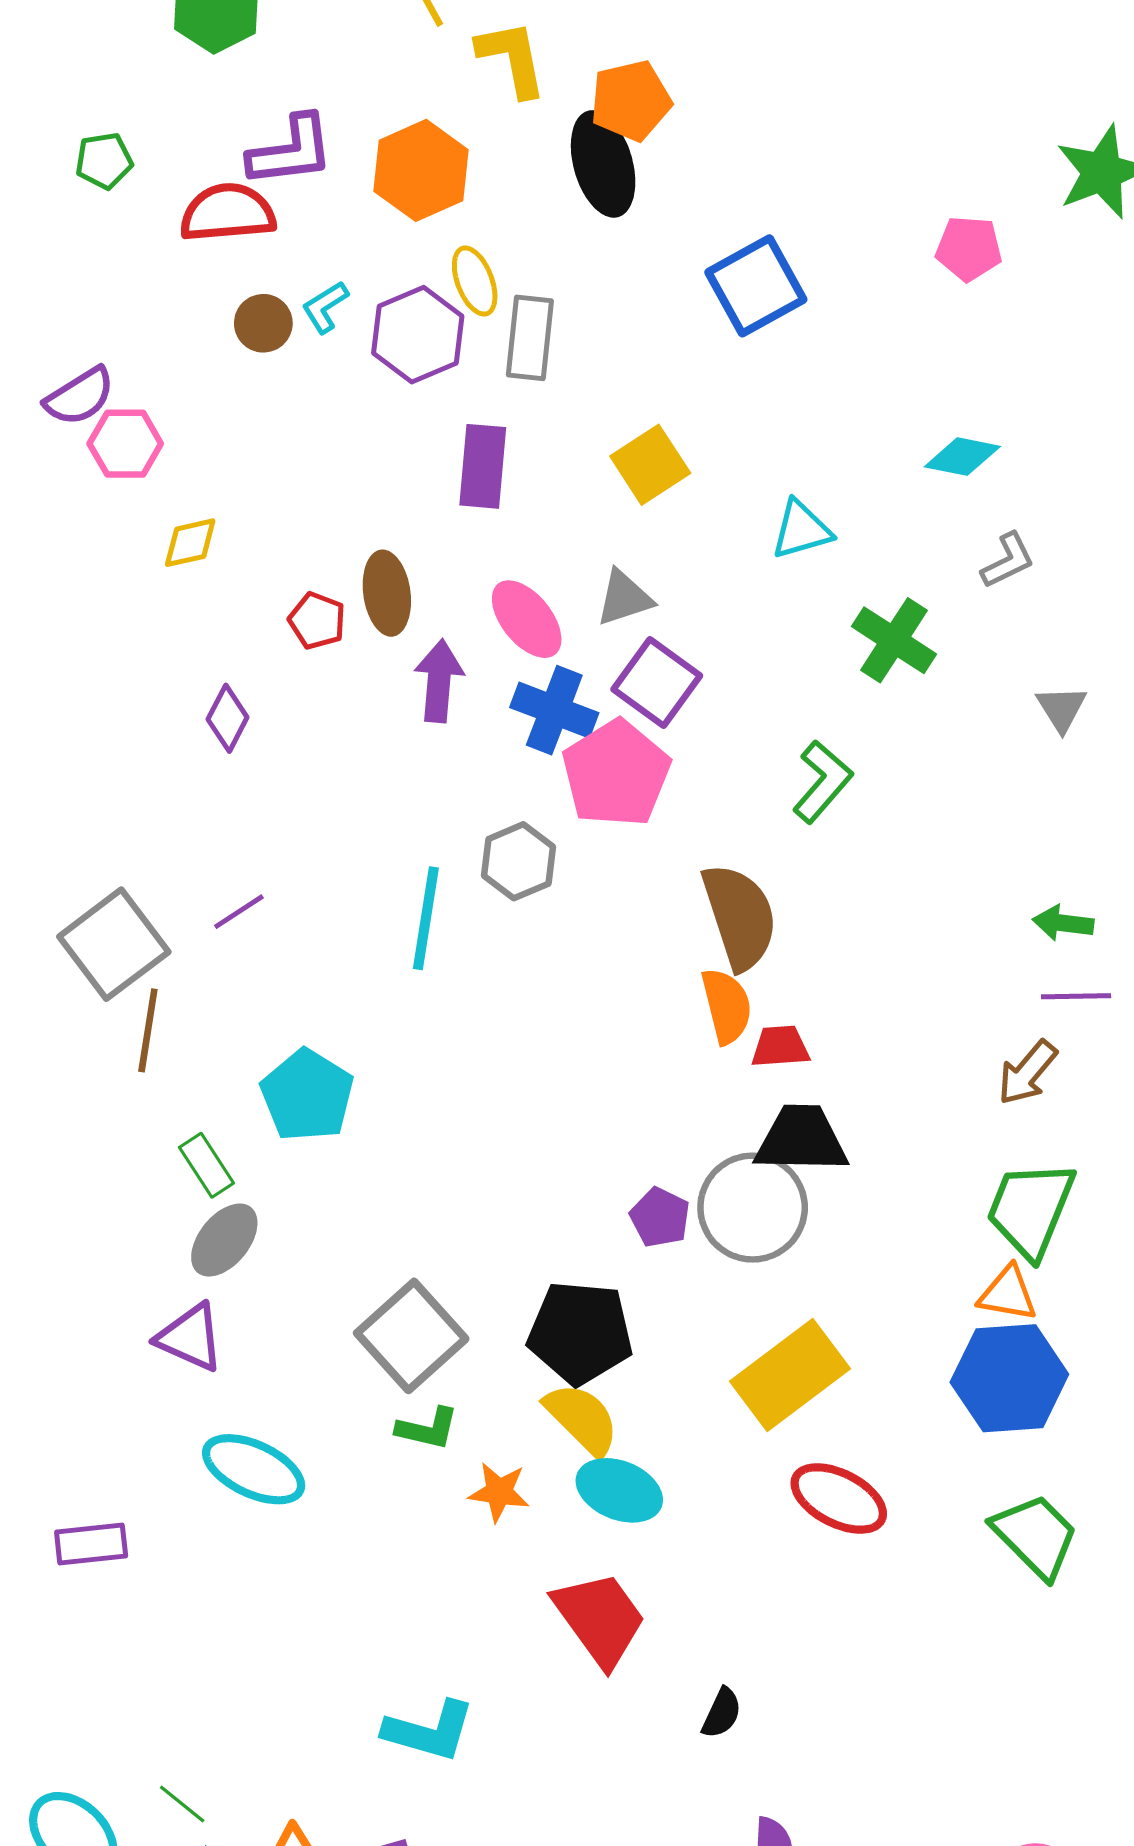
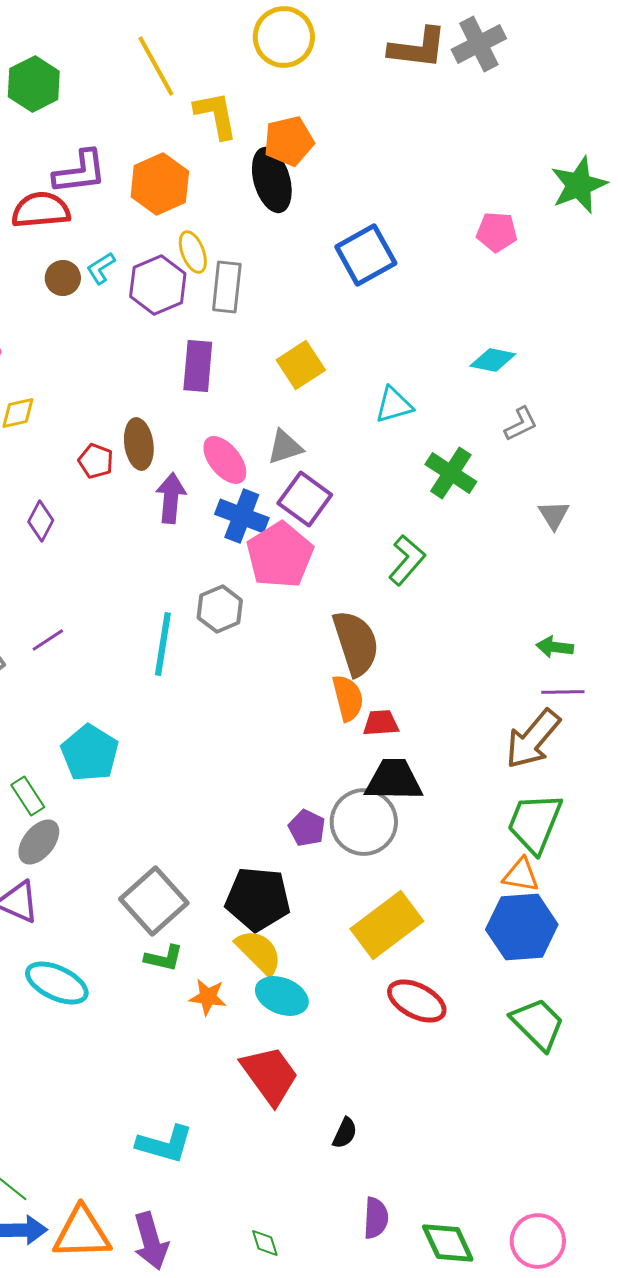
brown arrow: (1027, 1073) -> (533, 739), size x1.5

